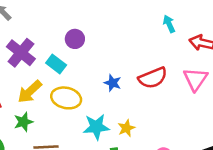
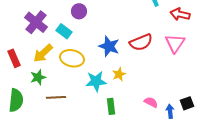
blue star: (113, 83) -> (109, 46), size x1.5
yellow star: (126, 128) -> (119, 74), moved

